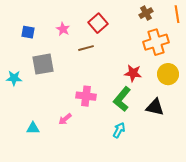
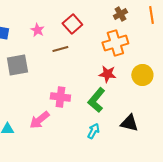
orange cross: (156, 42) -> (115, 43), moved
black triangle: (155, 107) -> (129, 123), moved
pink arrow: (65, 119) -> (39, 120), size x1.5

